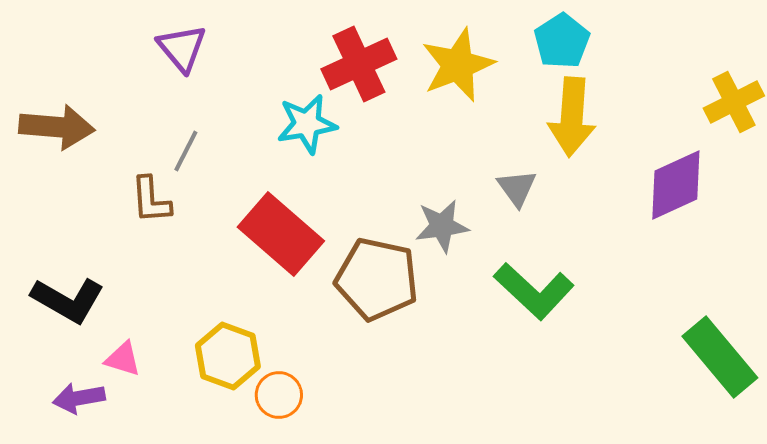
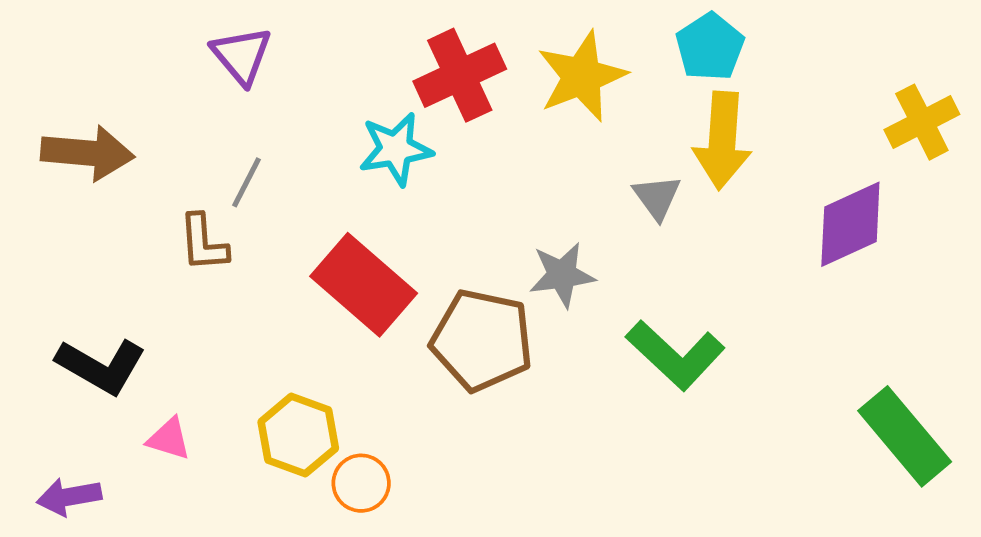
gray triangle: (517, 188) -> (657, 197), moved
purple arrow: (79, 398) -> (69, 497), moved

